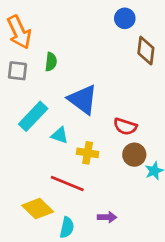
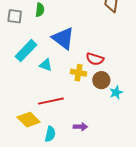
yellow cross: (88, 153) -> (78, 73), moved
red line: (67, 183) -> (51, 101), turned -35

